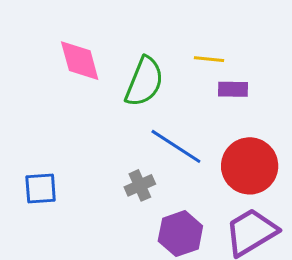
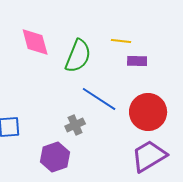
purple hexagon: (180, 234) -> (55, 157), moved

